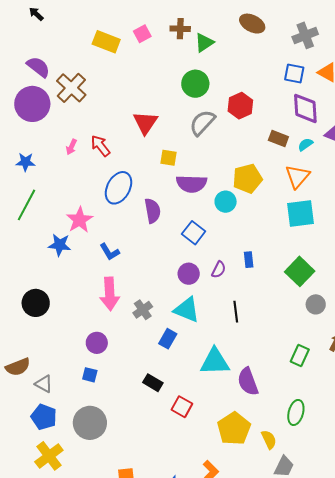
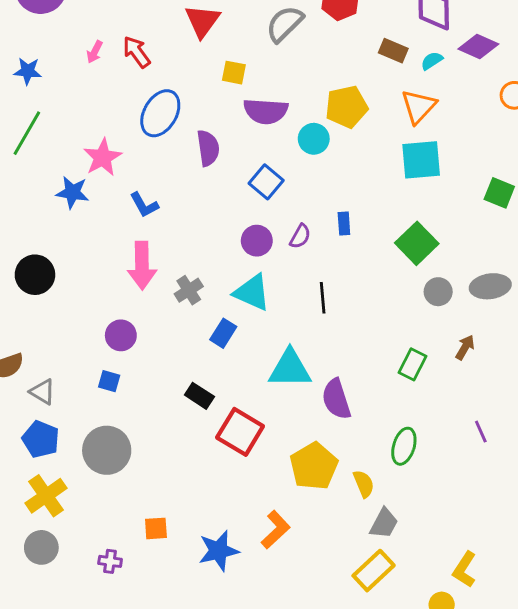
red square: (182, 407) -> (240, 432), size x1.5

